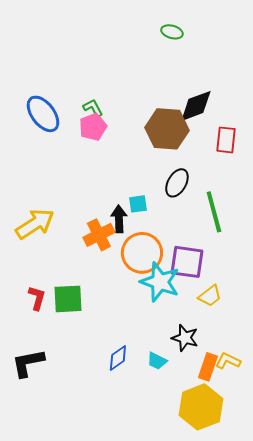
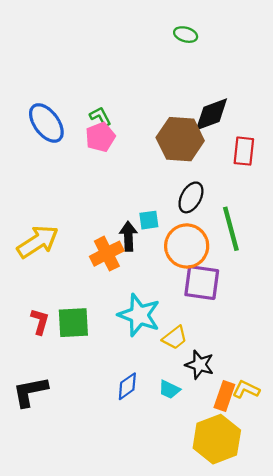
orange circle: (142, 253) -> (187, 246), moved
cyan star: (160, 282) -> (139, 315), moved
yellow trapezoid: (210, 296) -> (175, 338), moved

